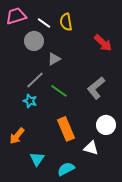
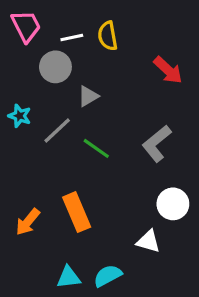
pink trapezoid: (16, 16) -> (26, 26), turned 80
white line: (44, 23) -> (72, 38), turned -48
cyan star: (30, 101) -> (20, 116), moved
orange rectangle: (66, 129) -> (77, 212), moved
cyan triangle: (37, 159) -> (69, 277), moved, turned 49

